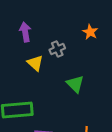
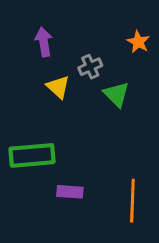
green triangle: (75, 84) -> (116, 94), moved

